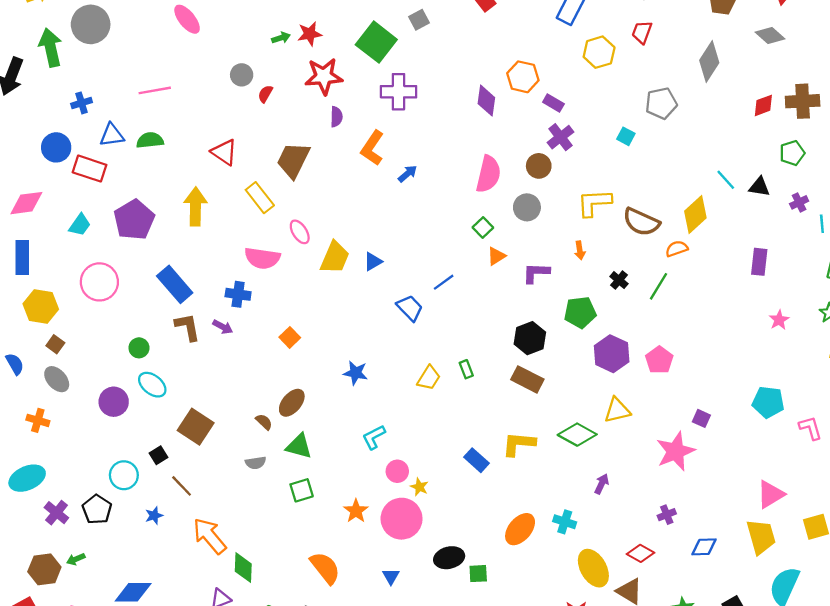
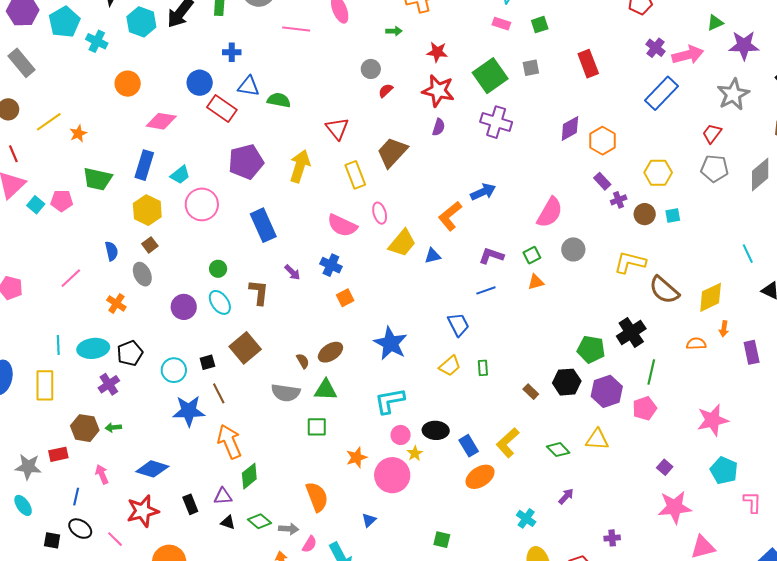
green arrow: (281, 38) -> (394, 31), moved
yellow hexagon: (599, 52) -> (658, 173), moved
pink line: (155, 90) -> (296, 29), moved
purple diamond: (486, 101) -> (570, 129), moved, turned 36
purple rectangle: (553, 103) -> (602, 181), moved
gray pentagon: (661, 103) -> (715, 168), moved
cyan square: (626, 136) -> (673, 215), turned 35
purple cross: (561, 137) -> (619, 200), size x0.7
orange L-shape: (372, 148) -> (450, 216), moved
brown circle: (539, 166) -> (645, 214), moved
blue arrow: (407, 174) -> (483, 192), size x1.4
cyan line: (726, 180) -> (748, 254), moved
cyan trapezoid: (80, 225) -> (180, 175), moved
orange semicircle: (677, 249) -> (696, 344), moved
orange arrow: (580, 250) -> (724, 329), moved
purple rectangle: (759, 262) -> (752, 352), turned -35
purple L-shape: (536, 273) -> (491, 256), moved
black cross: (619, 280) -> (631, 332), size x1.8
green line: (658, 286) -> (651, 372), moved, turned -35
blue cross: (238, 294) -> (331, 265), moved
blue trapezoid: (410, 308) -> (458, 325), moved
pink star: (779, 320) -> (713, 420), moved, size x1.8
brown L-shape: (188, 327) -> (259, 292), moved
black hexagon: (530, 338) -> (567, 382), moved
blue star: (356, 373) -> (391, 343), size x1.6
brown rectangle: (527, 379) -> (531, 392), size x0.6
green diamond: (577, 435) -> (558, 450), size x0.7
cyan L-shape: (374, 437) -> (390, 401), size x1.4
yellow L-shape: (519, 444) -> (508, 443), turned -64
green triangle: (299, 446) -> (326, 390), turned -30
pink star: (676, 451) -> (675, 507), moved
gray semicircle: (256, 463) -> (286, 393), size x1.6
black pentagon: (97, 509) -> (130, 353), moved
blue star: (154, 516) -> (189, 411), size x2.0
orange ellipse: (520, 529) -> (480, 477), moved
black ellipse: (449, 558) -> (436, 430), moved
green diamond: (243, 568) -> (249, 476), turned 32

